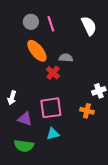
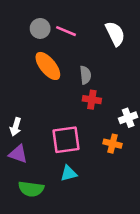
pink line: (51, 24) -> (66, 31), turned -49
gray semicircle: (66, 58) -> (85, 75), turned 80
red cross: (53, 73) -> (92, 100), moved, turned -32
purple triangle: (25, 119) -> (18, 154), moved

